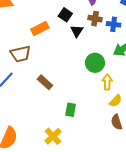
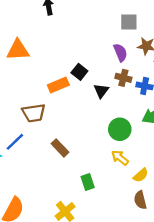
black square: (65, 15) -> (79, 72), moved
yellow arrow: (107, 82) -> (120, 158), moved, turned -56
green rectangle: (71, 110) -> (88, 182), turned -32

